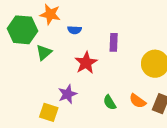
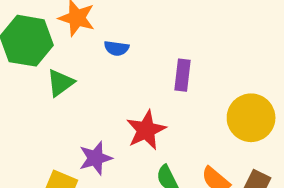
red star: (86, 63) -> (146, 130), moved

